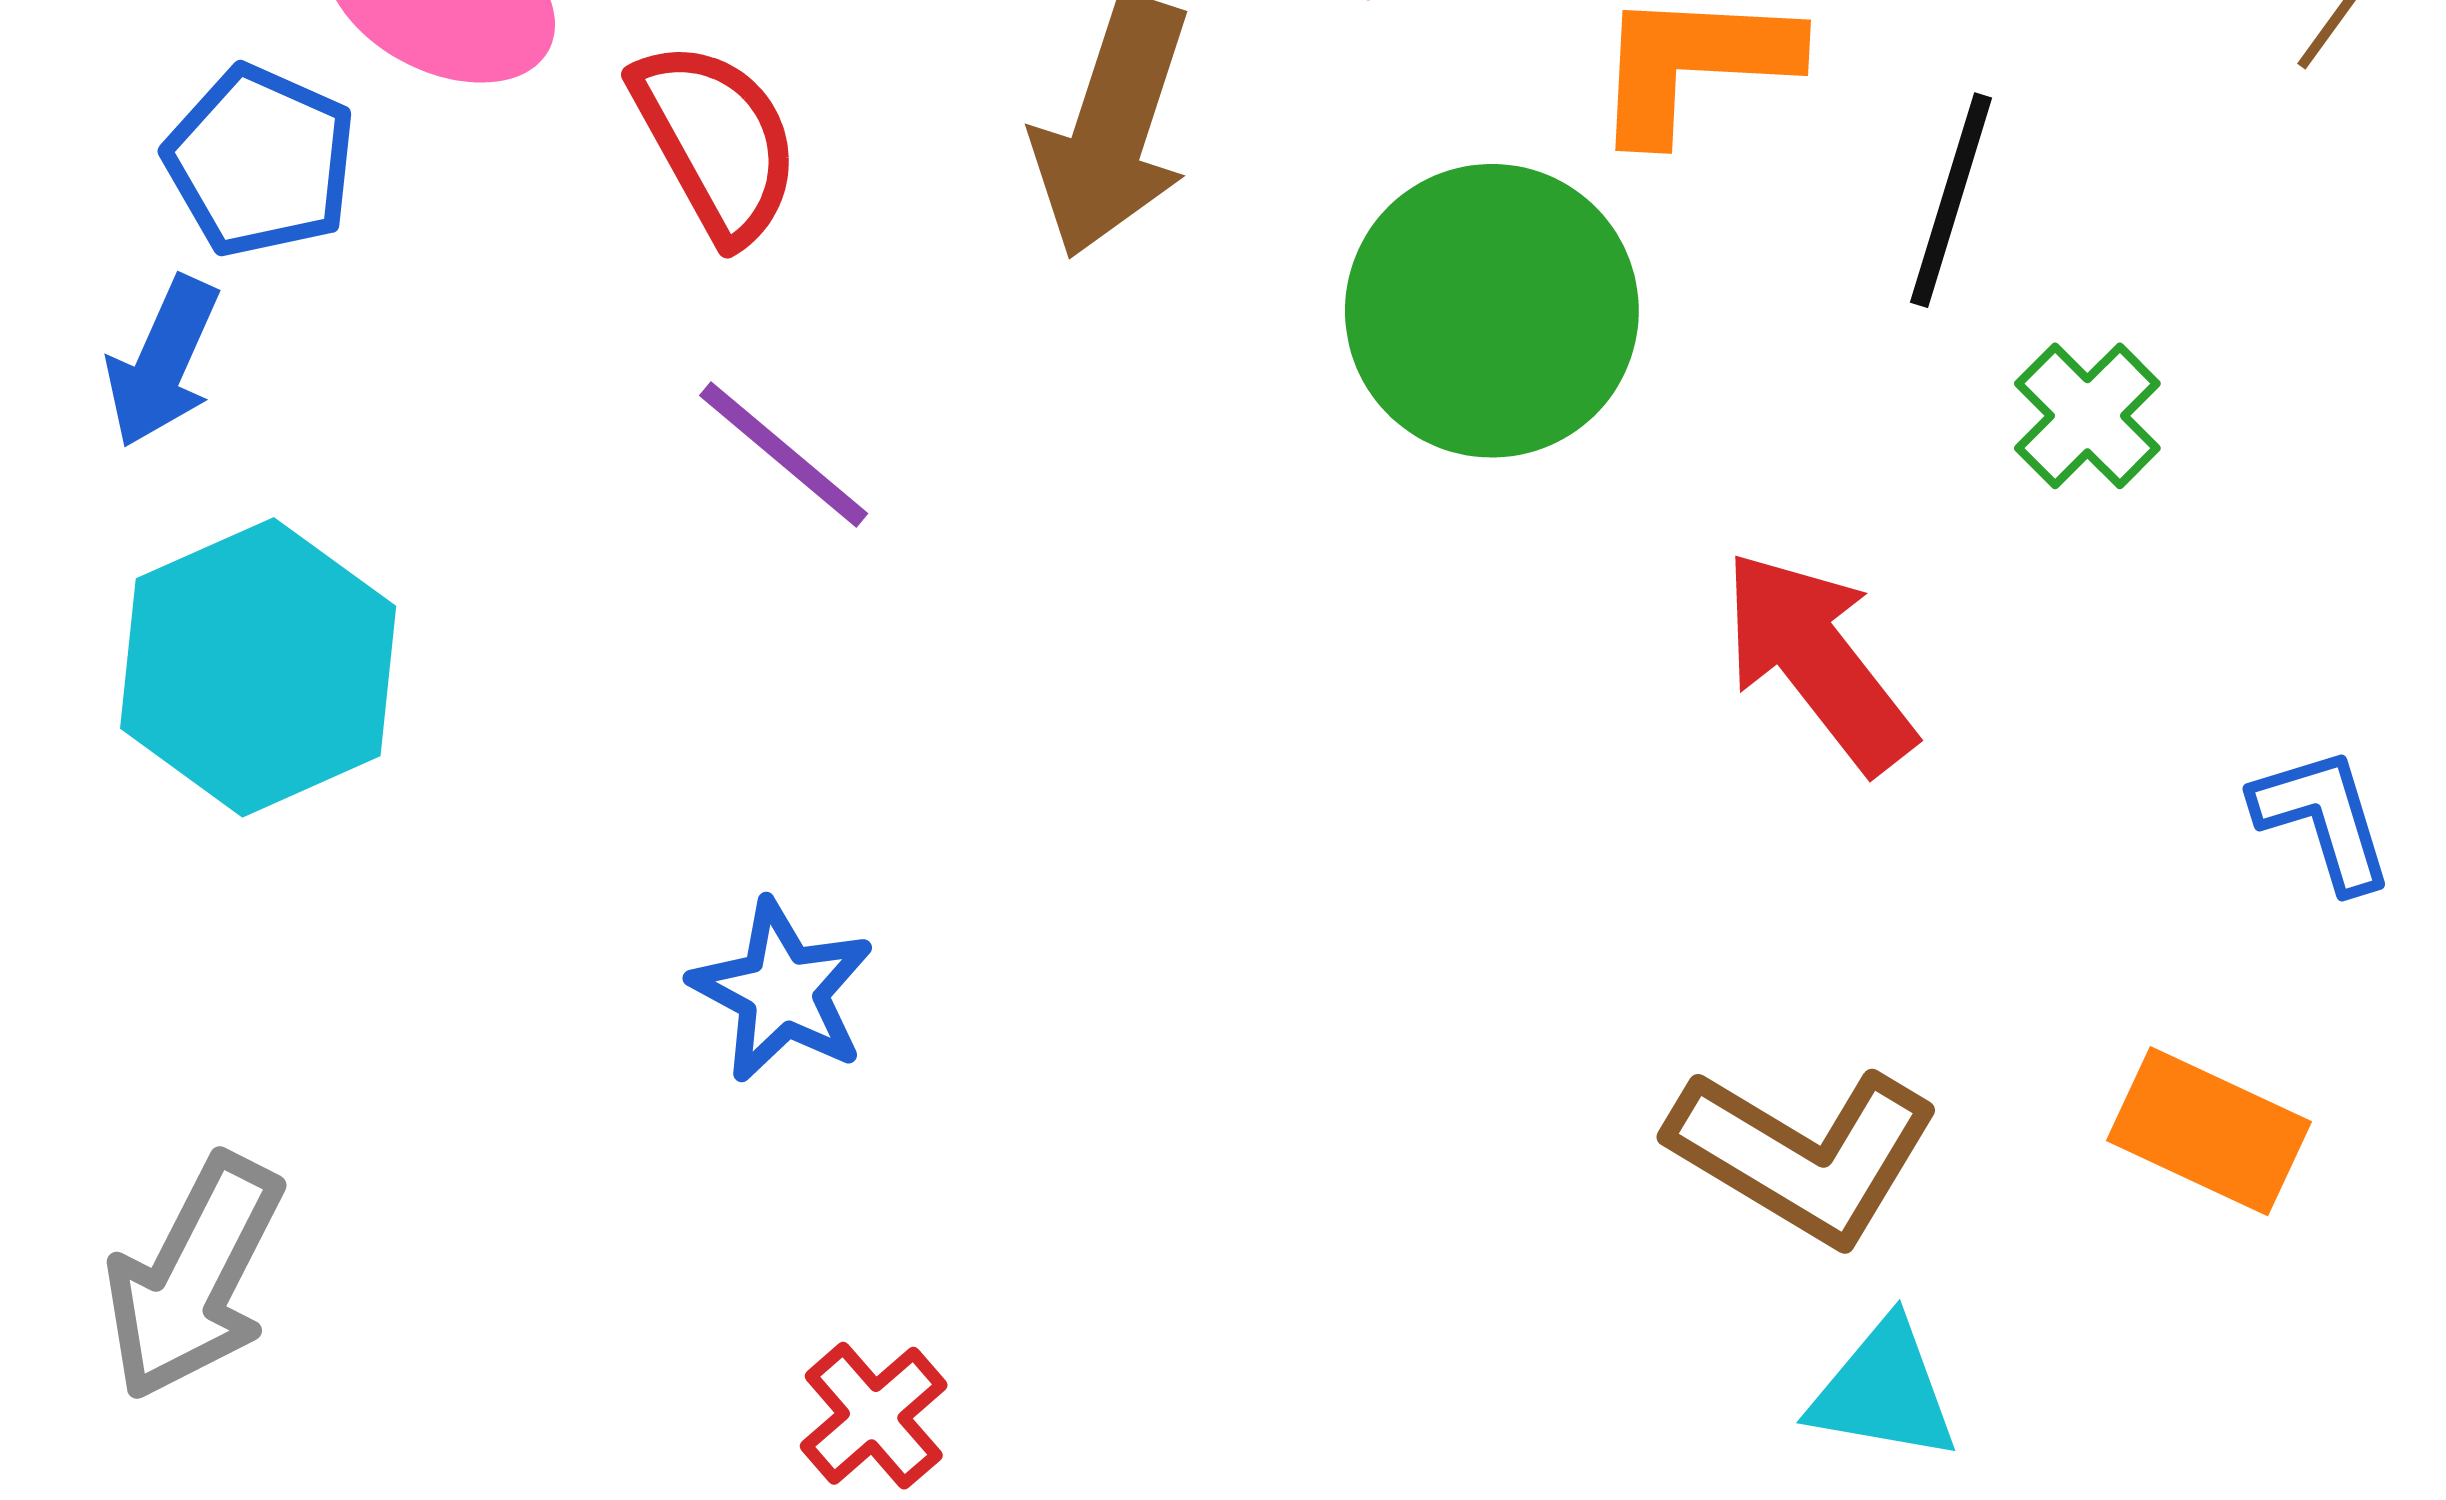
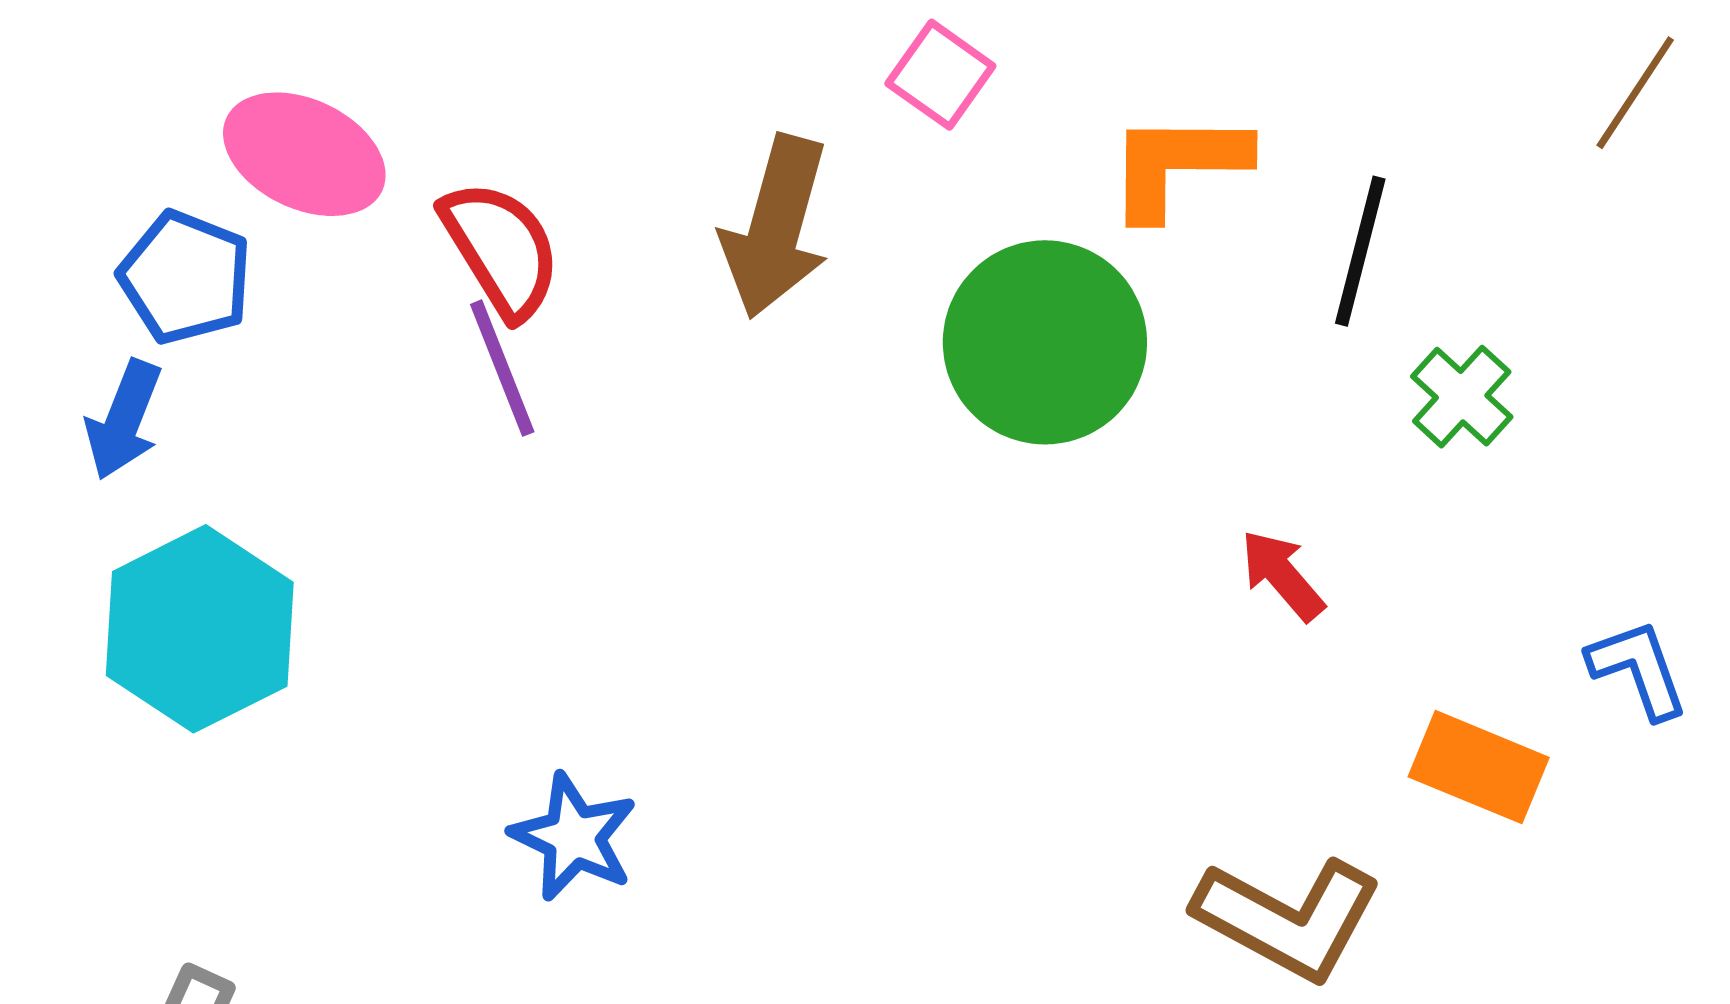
purple line: (784, 454) -> (502, 368), moved, turned 31
red arrow: (1818, 661) -> (1282, 575), size x0.6
orange rectangle: (2209, 1131) -> (1479, 767), moved

